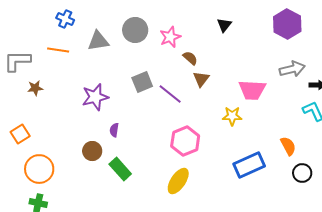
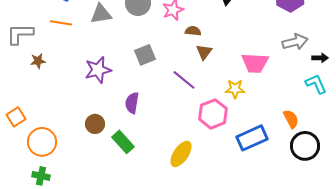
brown semicircle: (190, 58) -> (193, 31), turned -35
purple line: (170, 94) -> (184, 80), moved
purple semicircle: (114, 130) -> (132, 103), moved, size x1.5
orange square: (20, 134) -> (16, 117), moved
pink hexagon: (185, 141) -> (213, 114), moved
black circle: (302, 173) -> (305, 146), size x1.5

